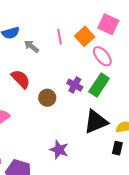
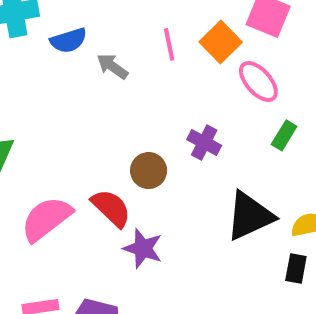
red semicircle: (21, 79) -> (111, 208), moved
green rectangle: (99, 85) -> (284, 135), moved, size x0.6
purple star: (59, 150) -> (143, 248), moved

